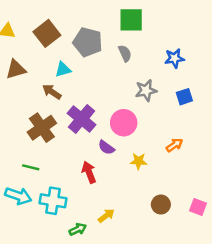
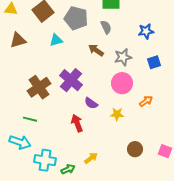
brown arrow: (52, 92) -> (96, 50), moved
pink circle: (124, 123) -> (122, 83), moved
cyan cross: (53, 201) -> (45, 160), moved

